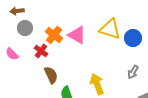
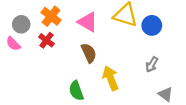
gray circle: (25, 28) -> (21, 24), moved
orange cross: (54, 35) -> (51, 16), moved
brown semicircle: (51, 75) -> (89, 53), moved

